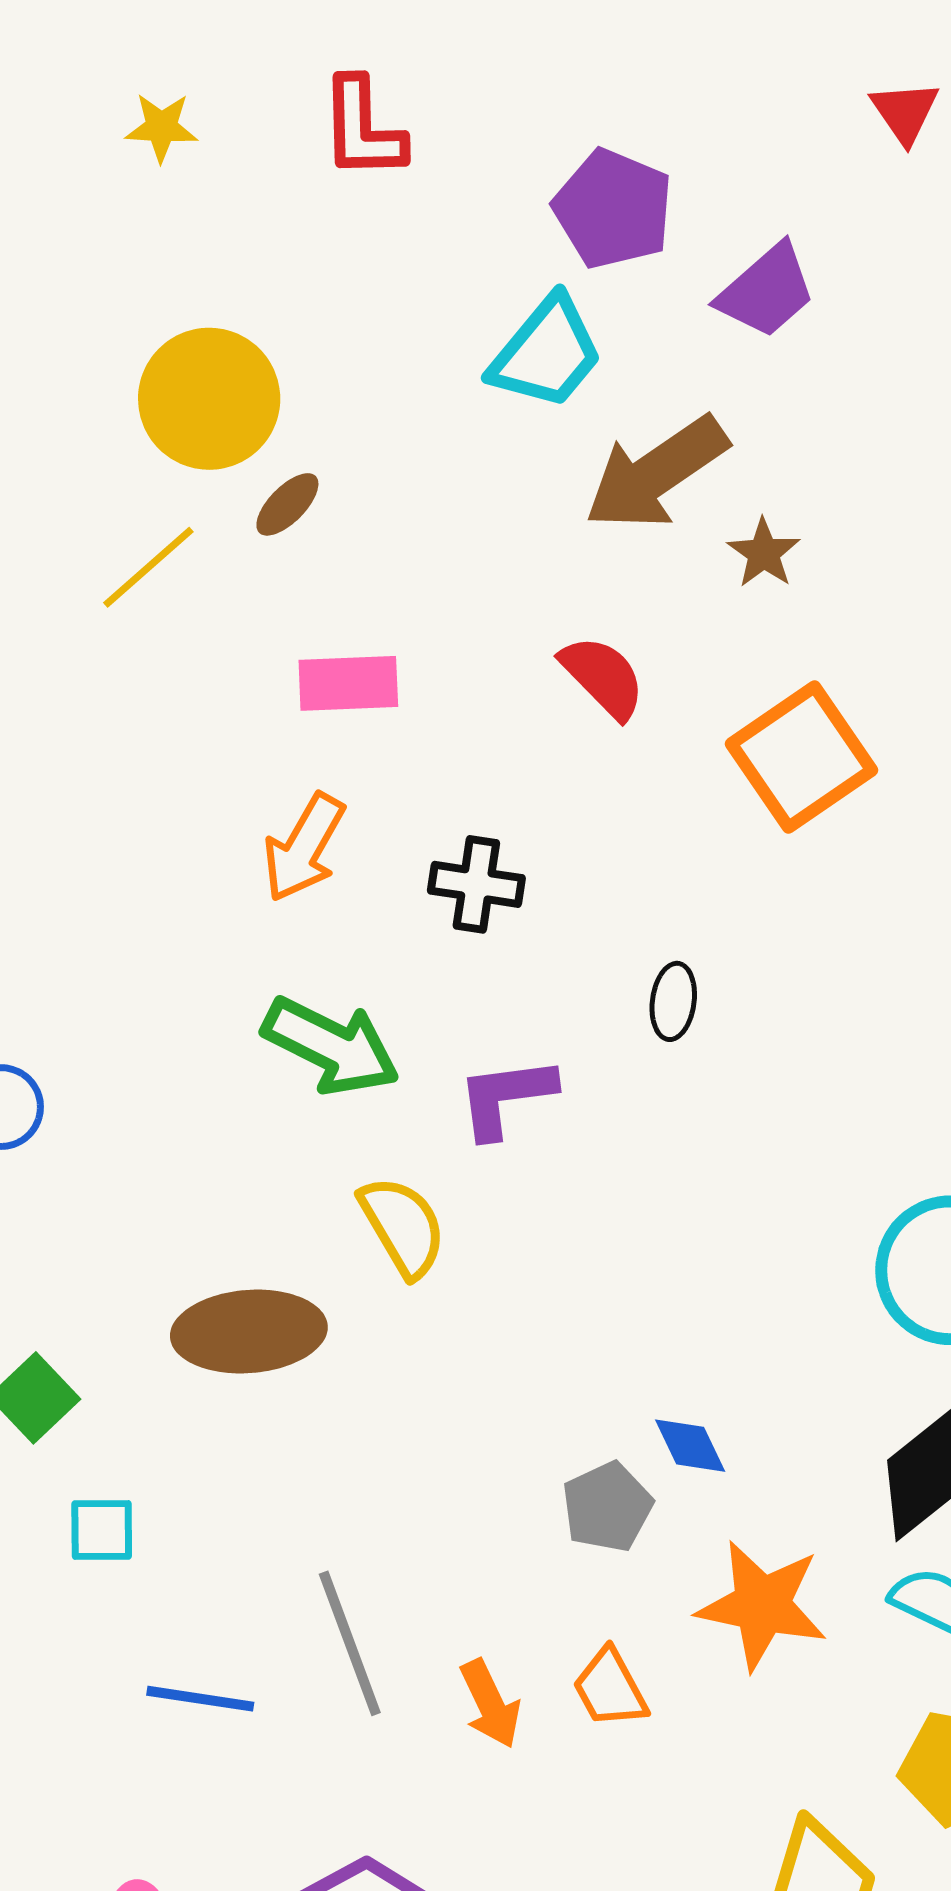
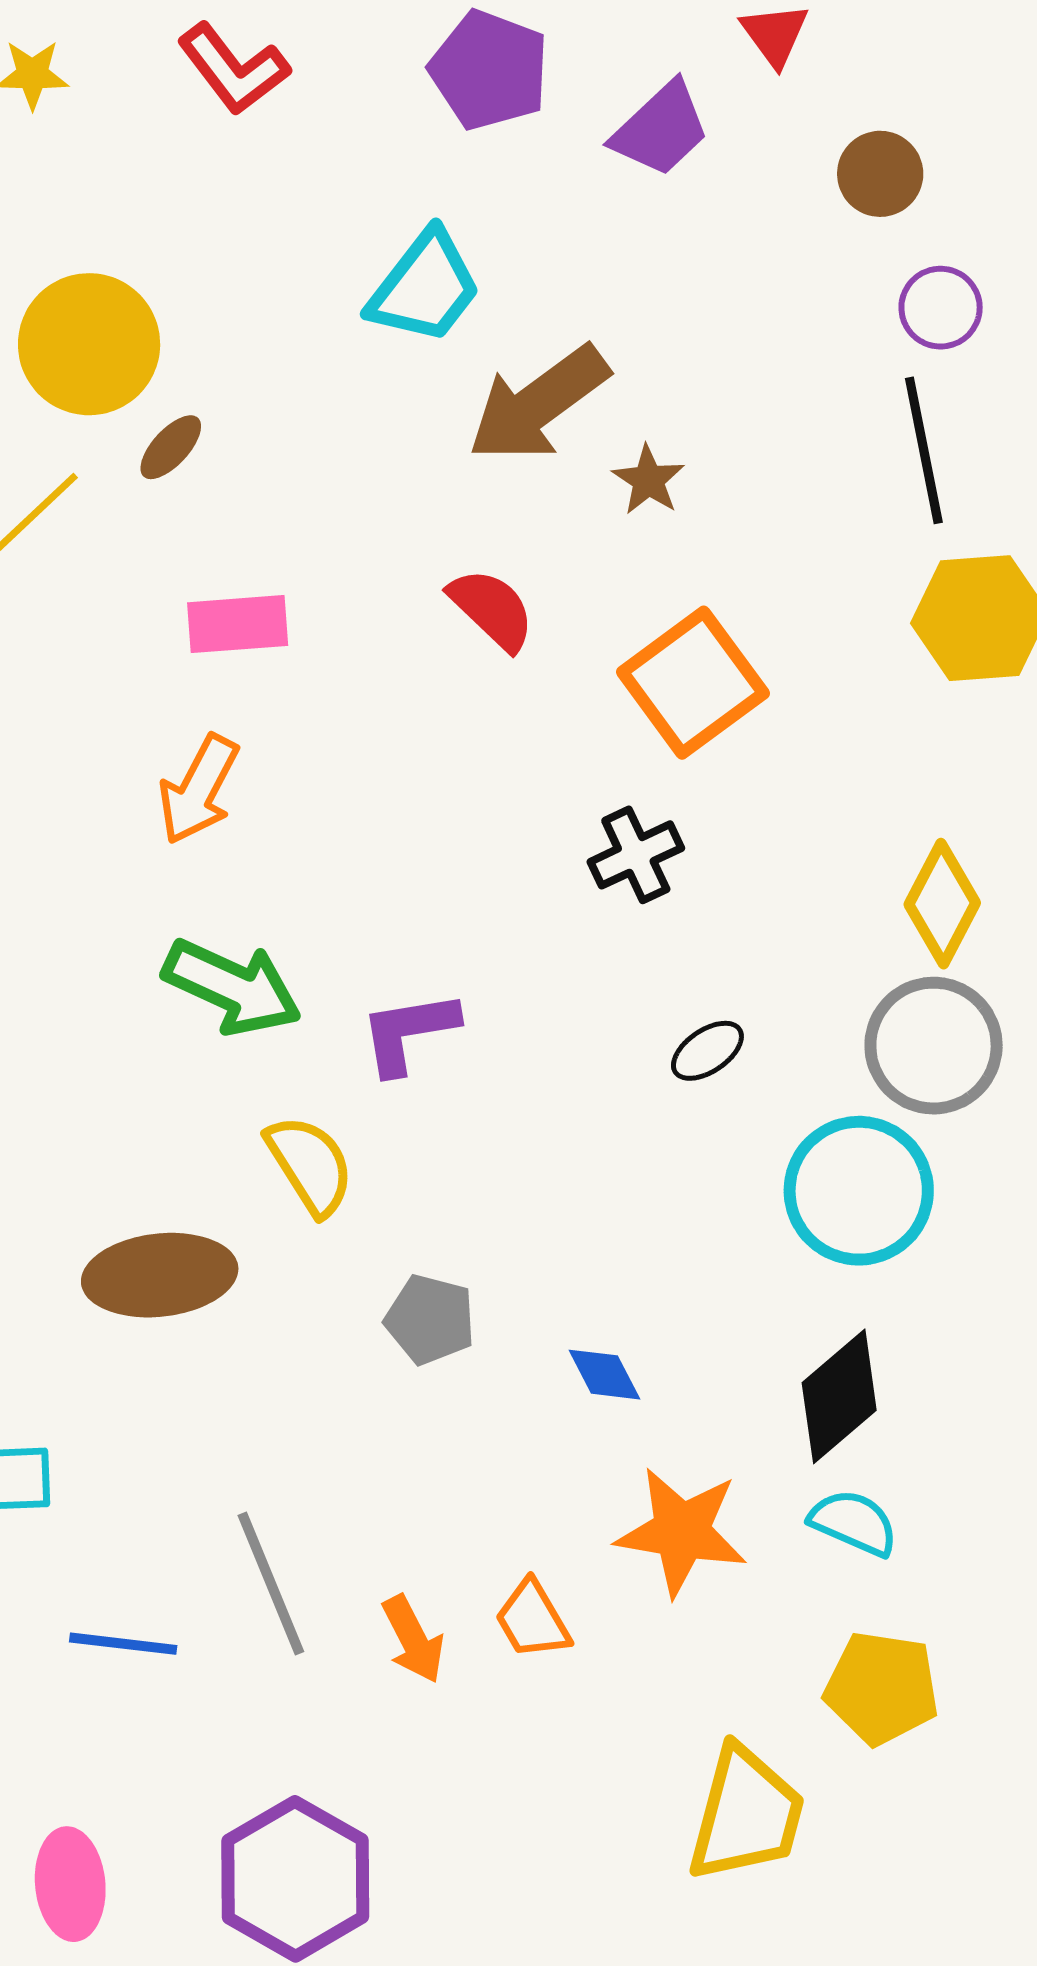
red L-shape: (363, 128) -> (233, 69), turned -34
purple pentagon: (613, 209) -> (489, 70), moved
purple trapezoid: (767, 291) -> (661, 129), moved
black cross: (476, 884) -> (636, 855), moved, turned -32
black ellipse: (673, 1001) -> (707, 1051), moved, turned 50
gray pentagon: (607, 1507) -> (430, 1319), moved, turned -30

